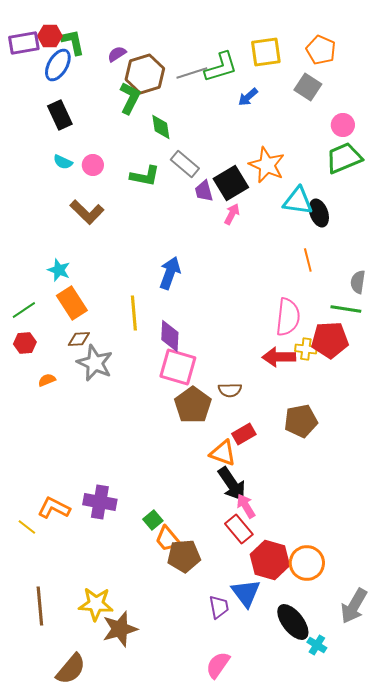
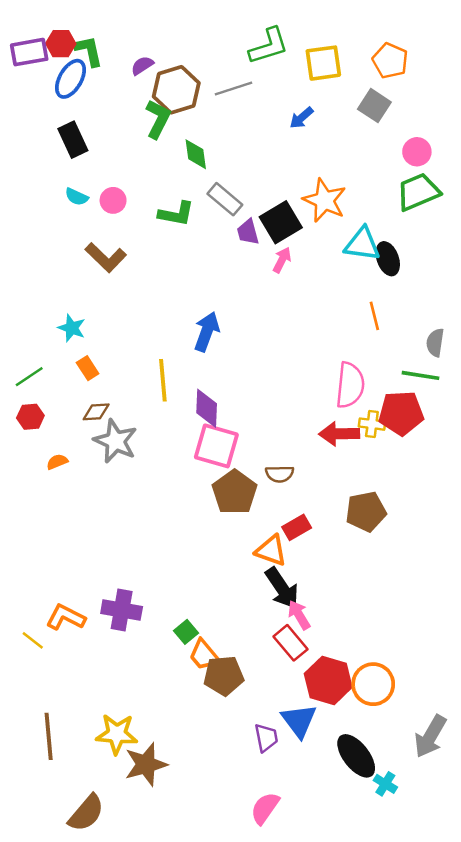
green L-shape: (221, 67) -> (269, 46), moved
orange rectangle: (72, 303) -> (88, 368), size x0.6

